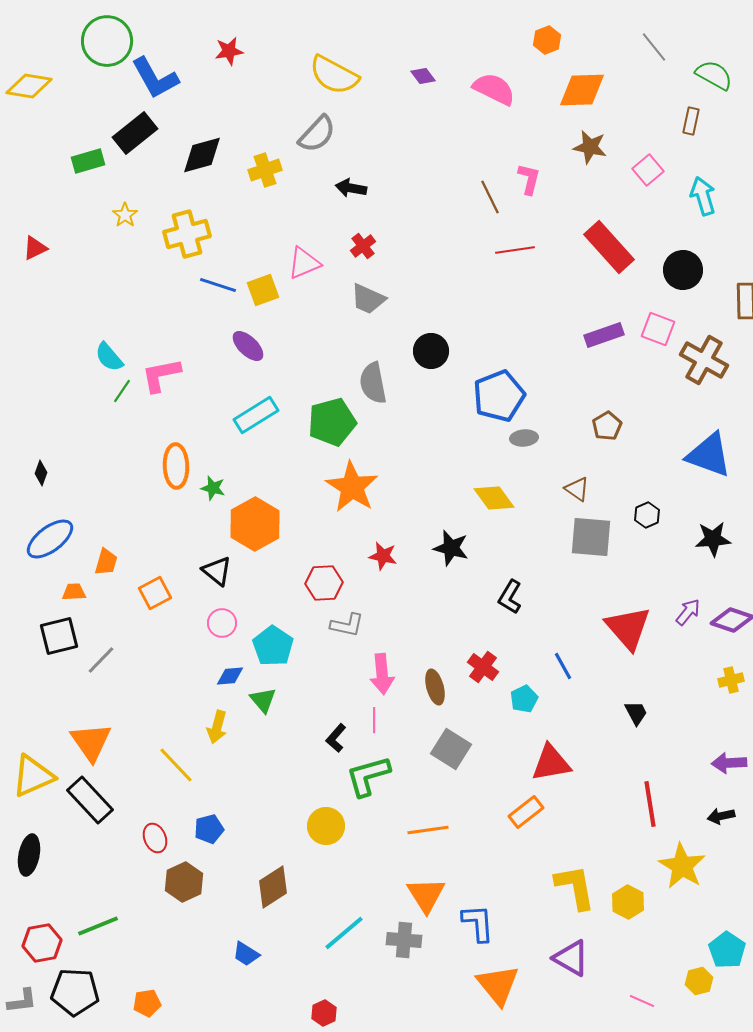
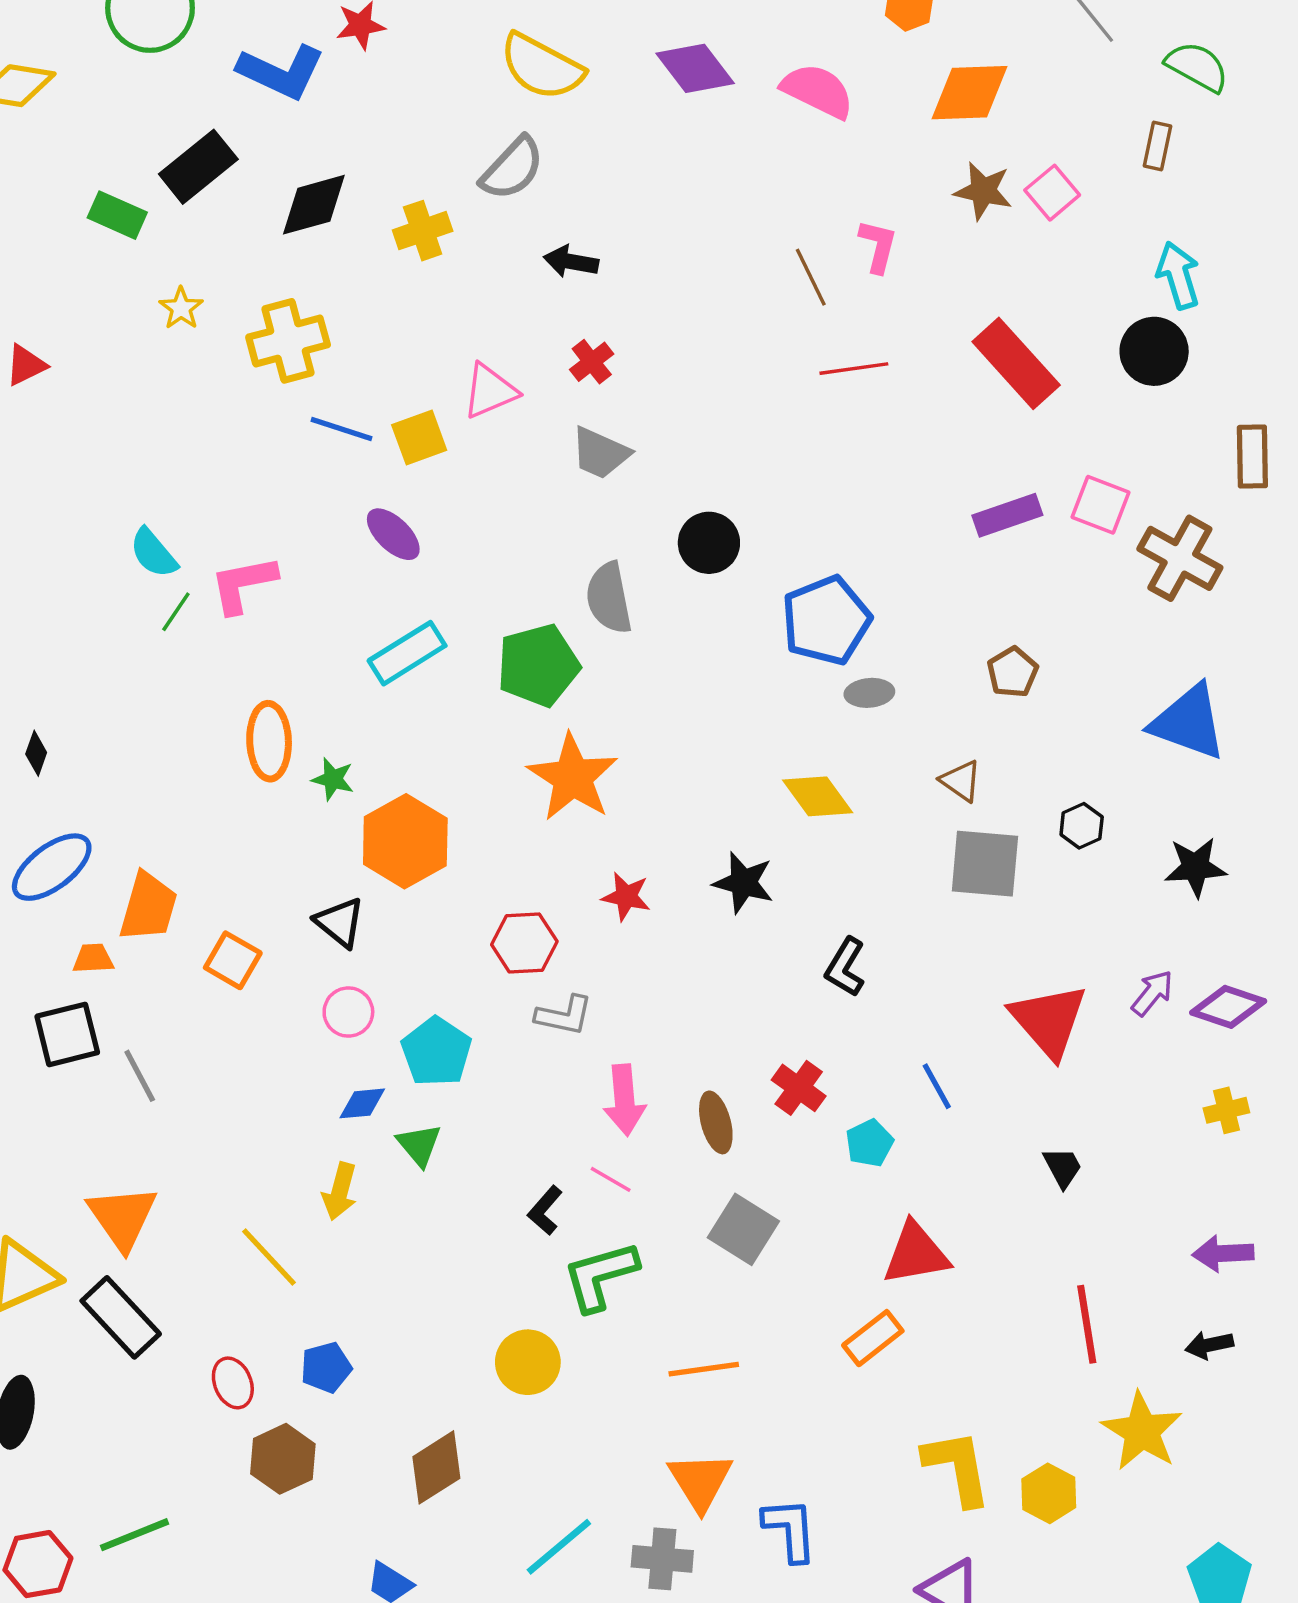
purple diamond: (423, 76) -> (695, 68), size x1.8
blue L-shape: (155, 78) -> (281, 72), moved, turned -36
green rectangle: (88, 161) -> (117, 215), turned 40
pink square: (648, 170) -> (1052, 193), moved
black circle: (683, 270) -> (1154, 351), moved
orange trapezoid: (106, 562) -> (148, 907), size x1.5
orange square: (155, 593) -> (233, 960), turned -32
gray line: (101, 660) -> (140, 1076), turned -72
pink line: (374, 720) -> (611, 1179), turned -60

